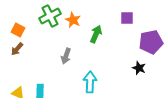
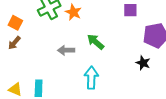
green arrow: (96, 34) -> (96, 42), moved, turned -72
gray arrow: (66, 56) -> (66, 50), turned 70

